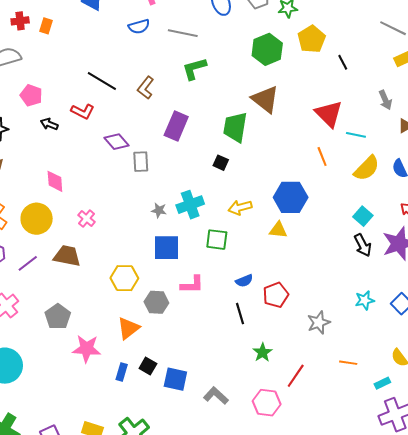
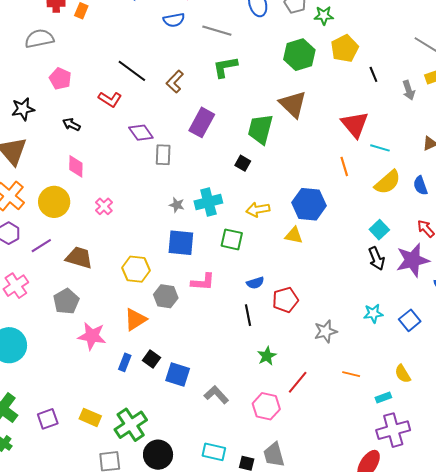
gray arrow: (385, 100) -> (409, 90), moved
black arrow: (49, 124) -> (71, 124), moved
brown trapezoid: (67, 256) -> (79, 258), moved

